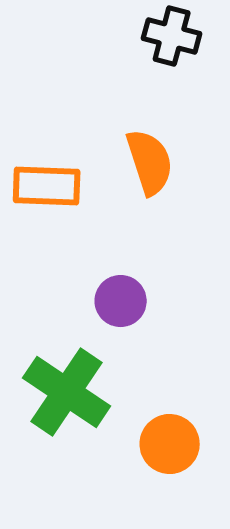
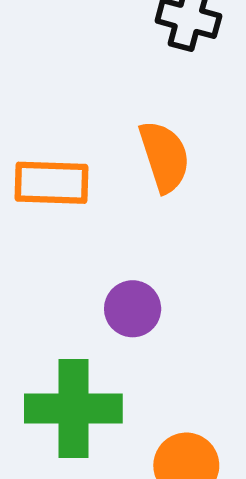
green cross: (67, 392) -> (73, 409), turned -34

